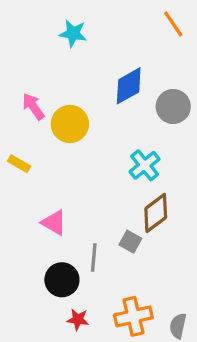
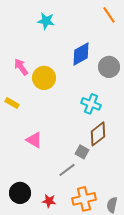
cyan cross: (145, 165) -> (91, 104), turned -30
gray line: (94, 258) -> (67, 170), moved, turned 48
black circle: (62, 280) -> (20, 193), moved

